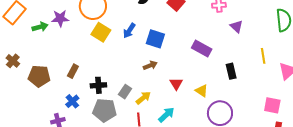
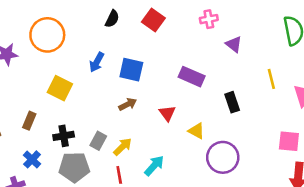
yellow square: (101, 32) -> (60, 88), moved
red triangle: (176, 84) -> (167, 113), moved

